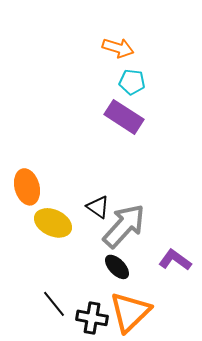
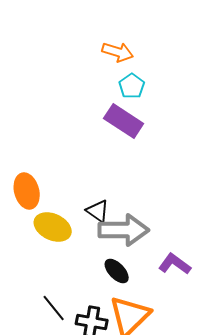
cyan pentagon: (132, 82) -> (132, 86), turned 30
gray arrow: (124, 226) -> (124, 230), turned 48

